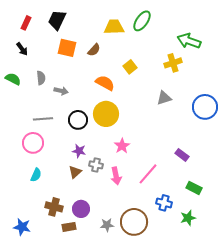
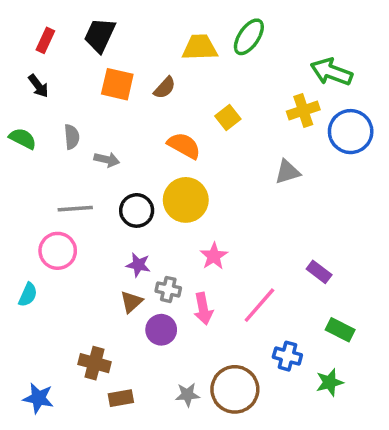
blue circle: (205, 107) -> (351, 132), moved
cyan semicircle: (36, 175) -> (28, 295), moved
purple circle: (81, 209) -> (161, 330), moved

